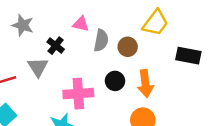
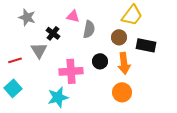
brown circle: (128, 47) -> (119, 37), moved
black rectangle: (188, 56) -> (146, 45), moved

